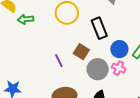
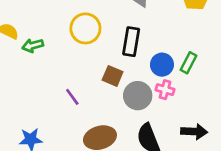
black rectangle: (99, 28) -> (131, 42), turned 40
purple line: (59, 61) -> (72, 97), moved

